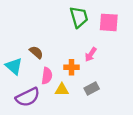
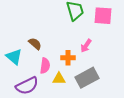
gray rectangle: (92, 89) -> (87, 78), size x1.6

